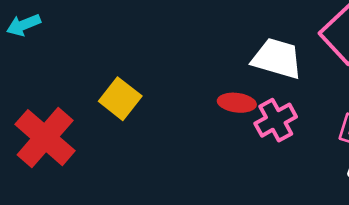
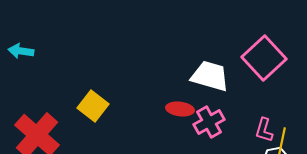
cyan arrow: (24, 25) -> (21, 51), turned 30

